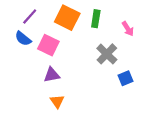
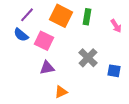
gray cross: (107, 54) -> (88, 58), moved
blue square: (126, 78) -> (114, 71), turned 32
orange triangle: (57, 101) -> (61, 92), moved, turned 40

